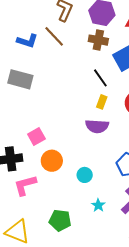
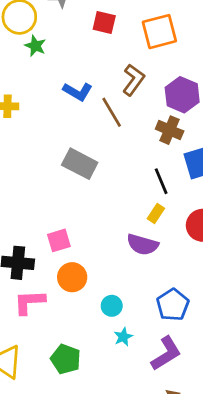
blue L-shape: (27, 41) -> (78, 91), moved
gray rectangle: (20, 79) -> (80, 164), moved
cyan star: (98, 205) -> (123, 337), moved

